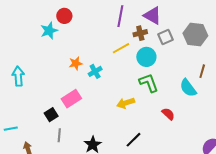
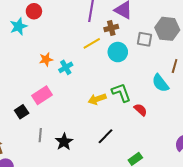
gray square: (165, 37) -> (144, 39), moved, turned 35
green L-shape: (149, 83) -> (121, 93), moved
gray line: (59, 135) -> (40, 135), moved

